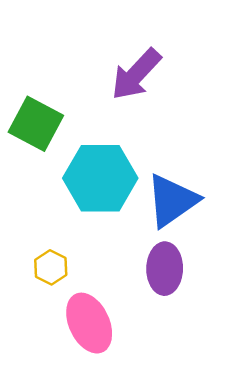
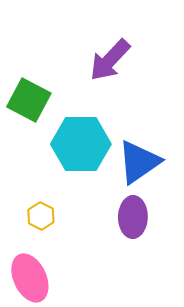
pink ellipse: (89, 323) -> (30, 278), moved

